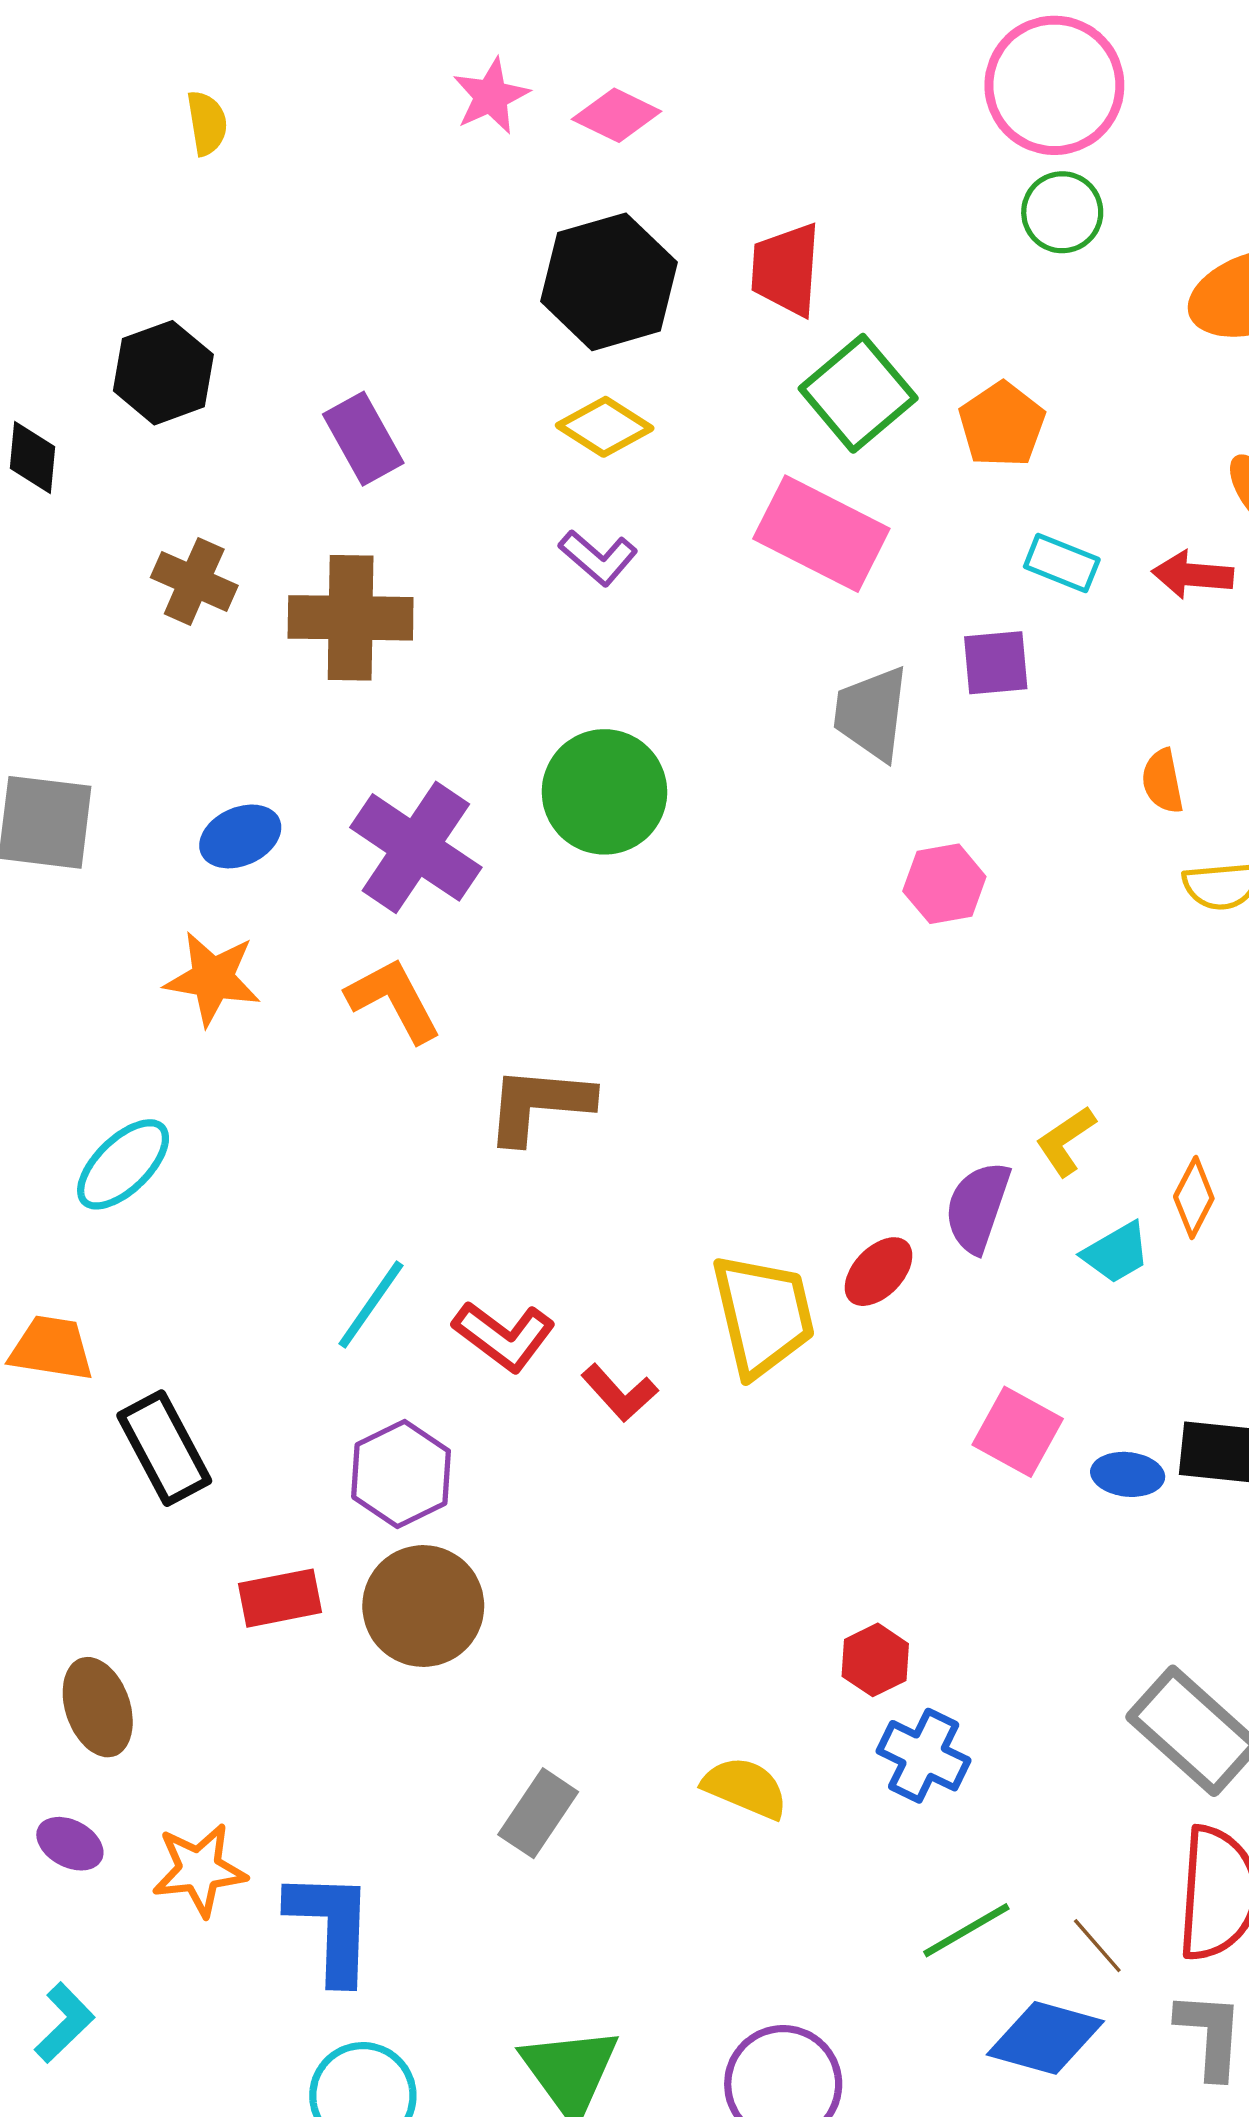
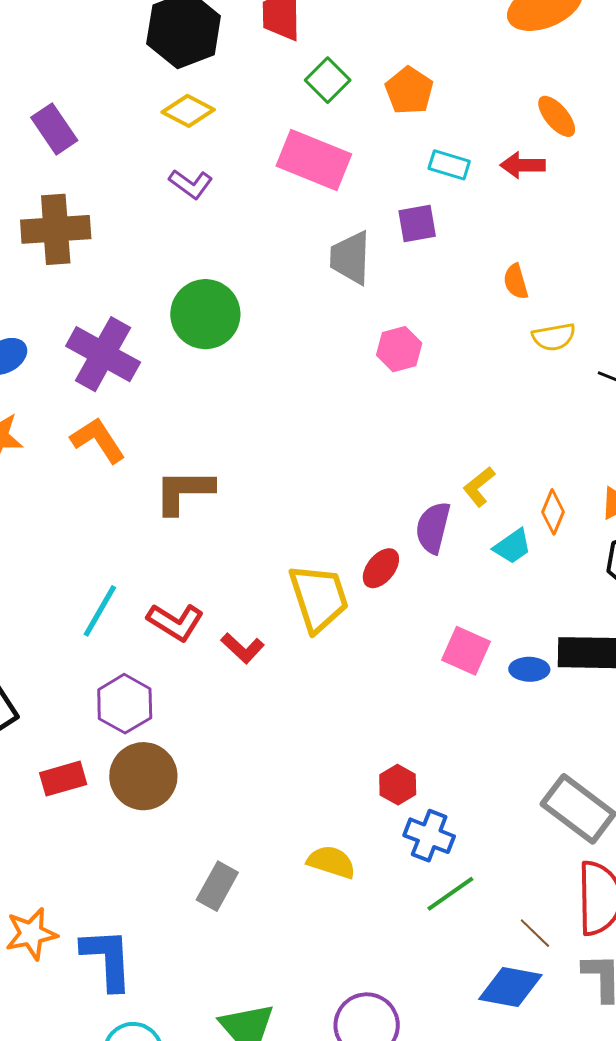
green square: (858, 393) -> (328, 80), size x0.7
green line: (966, 1930) -> (450, 894), moved

